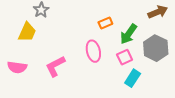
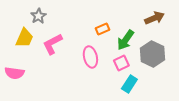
pink L-shape: (55, 66) -> (52, 44), moved

